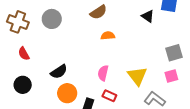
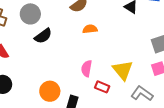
black semicircle: (59, 72) -> (43, 36), moved
red rectangle: (109, 96) -> (102, 87), moved

